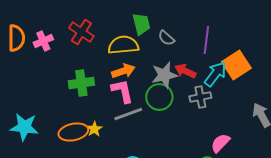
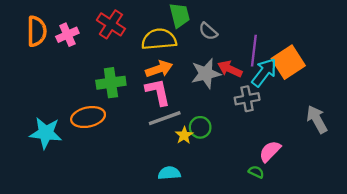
purple line: (206, 40) -> (254, 51), moved
green circle: (159, 97) -> (200, 127), moved, size x0.7
yellow star: (94, 129) -> (184, 135), moved
orange ellipse: (73, 132) -> (88, 117), moved

